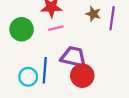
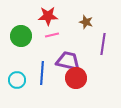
purple line: (112, 18) -> (103, 44), moved
cyan circle: (28, 77) -> (17, 80), moved

